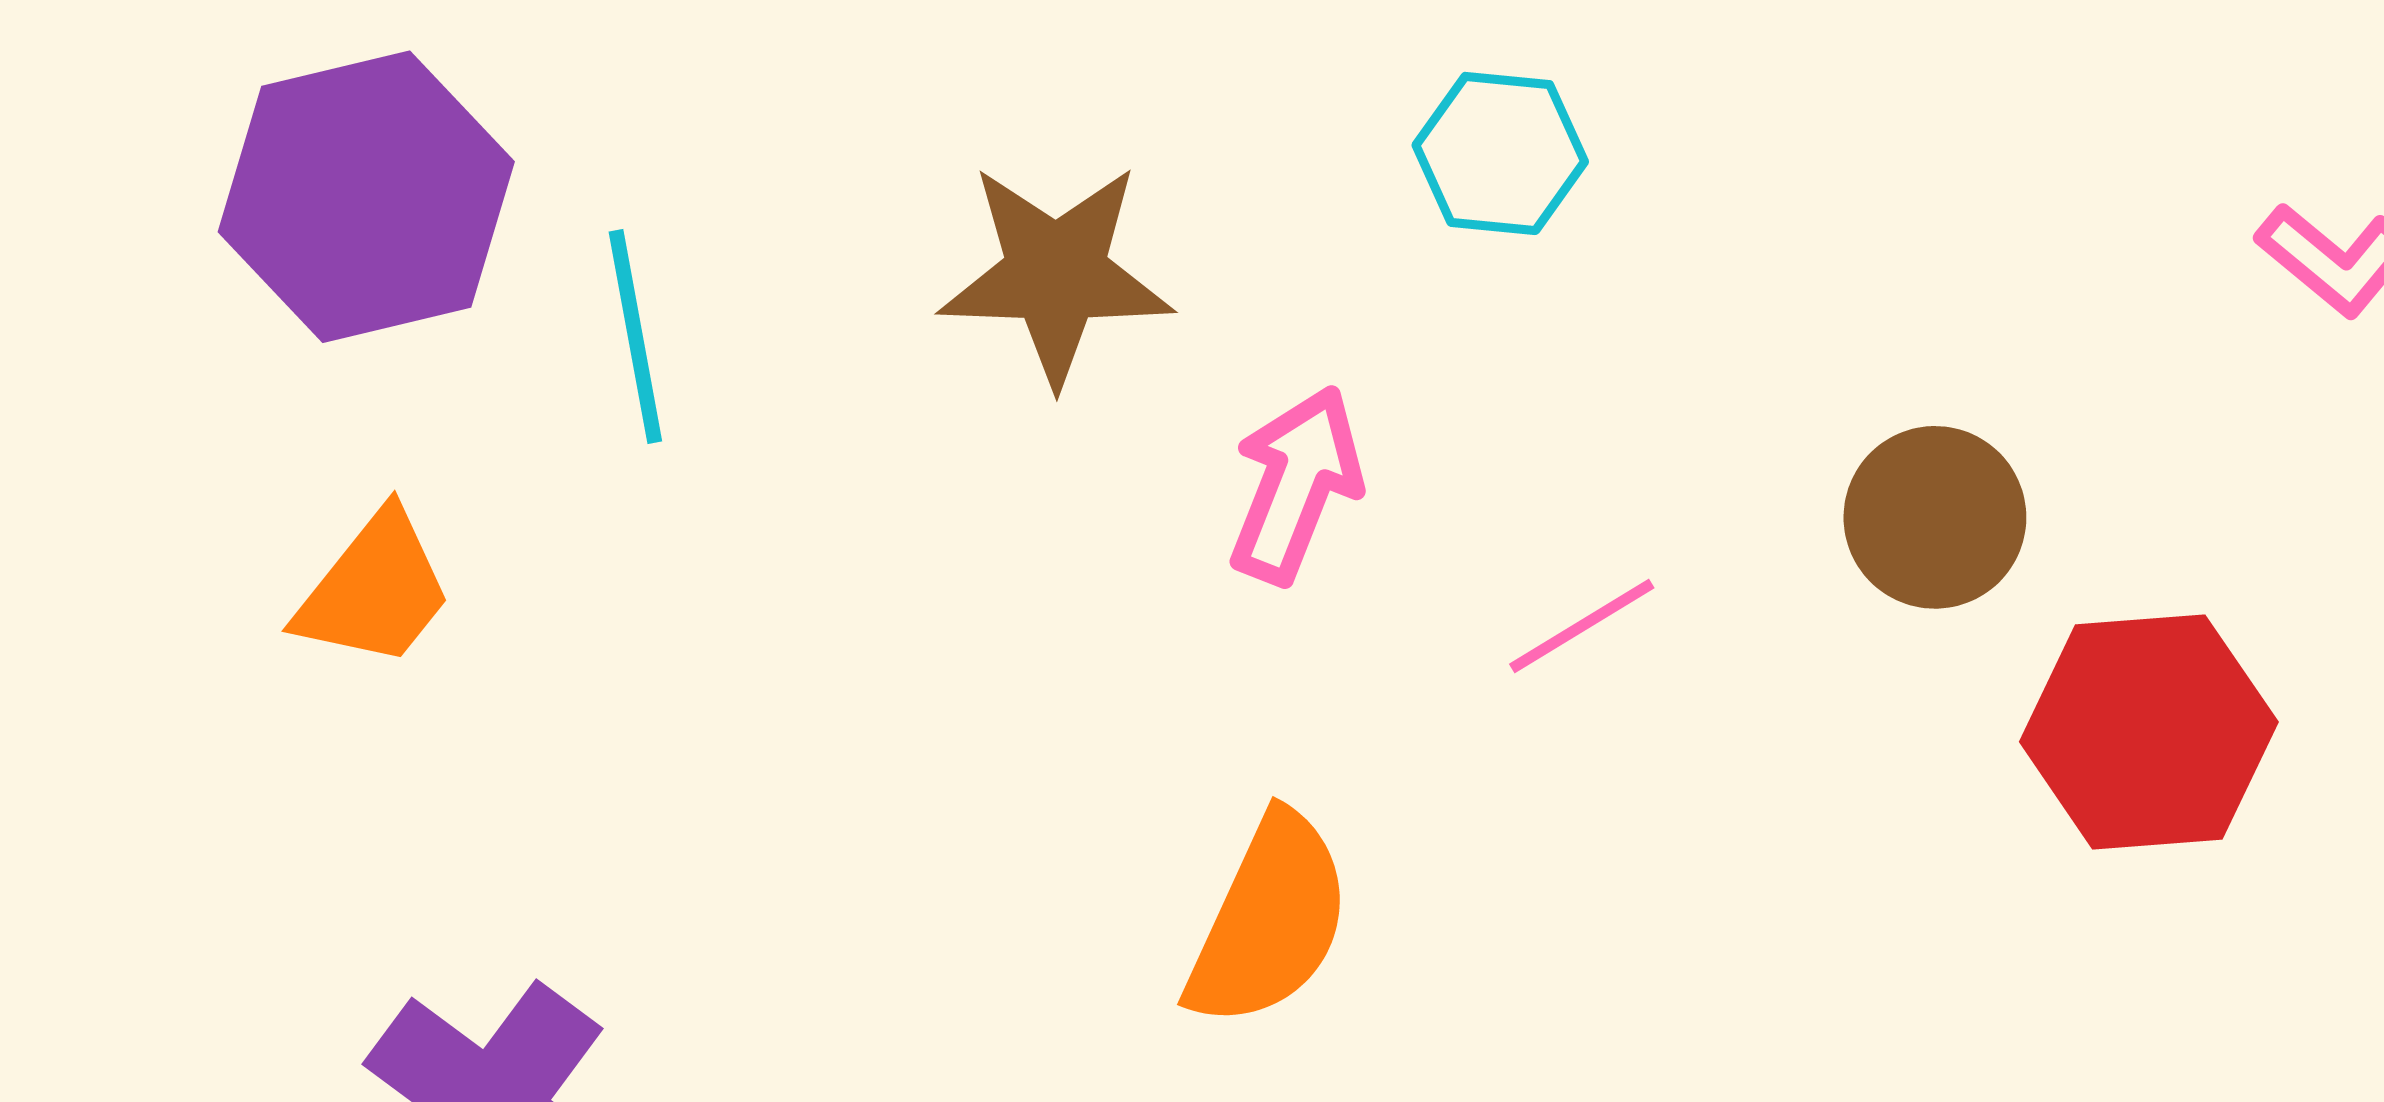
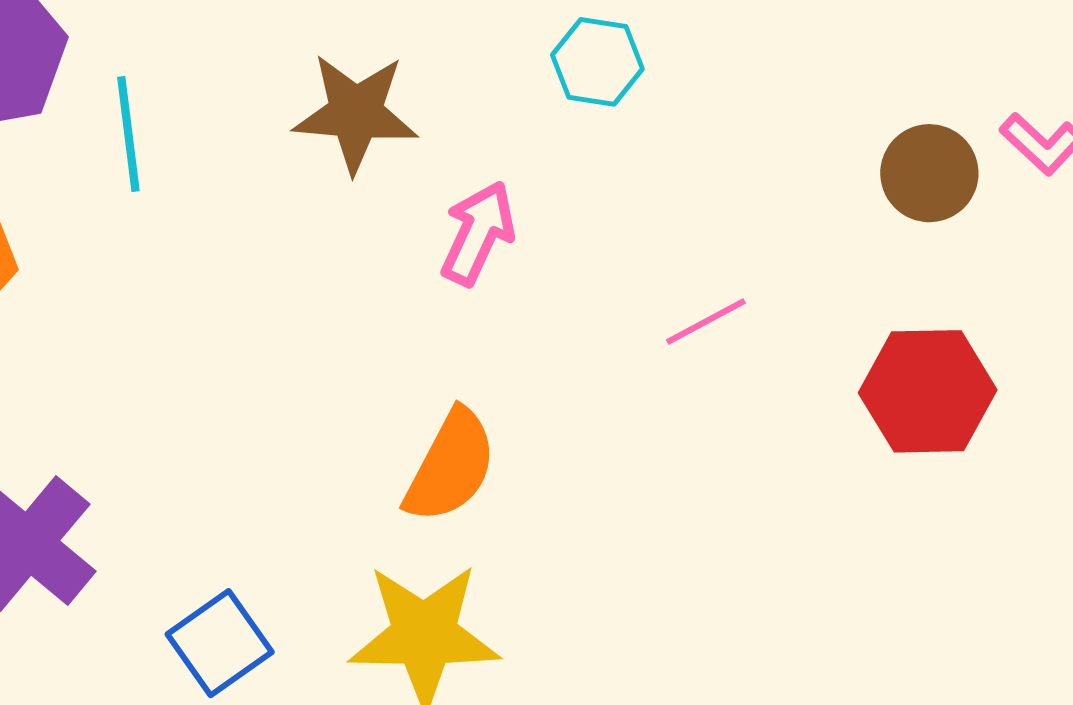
brown circle: (1935, 517) -> (929, 173), moved
pink line: (1582, 626) -> (706, 321), moved

